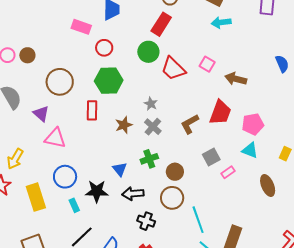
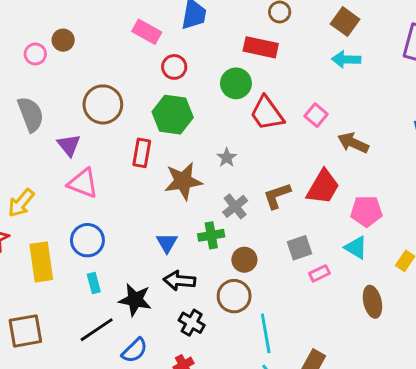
red rectangle: (161, 24) -> (261, 47), turned 60
brown circle: (27, 55) -> (63, 40), moved
brown star: (124, 125) -> (183, 181), size x1.5
gray cross: (153, 127) -> (235, 206), moved
black star: (97, 191) -> (135, 300), moved

